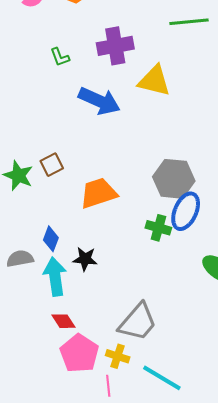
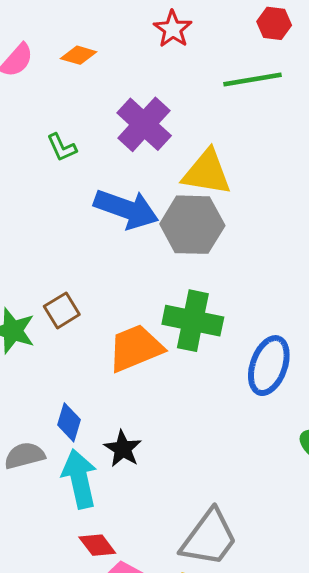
purple cross: (115, 46) -> (144, 124), turned -33
gray hexagon: (174, 179) -> (192, 225), moved
green cross: (158, 228) -> (193, 321), moved, size x1.5
black star: (85, 259) -> (123, 449), turned 30

